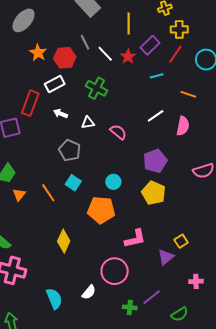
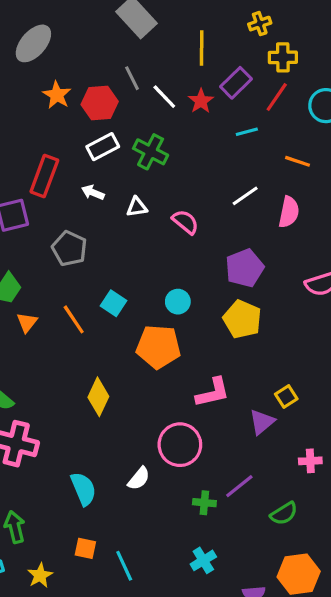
white rectangle: (55, 84) -> (103, 147), moved
gray pentagon: (70, 150) -> (69, 248), moved

